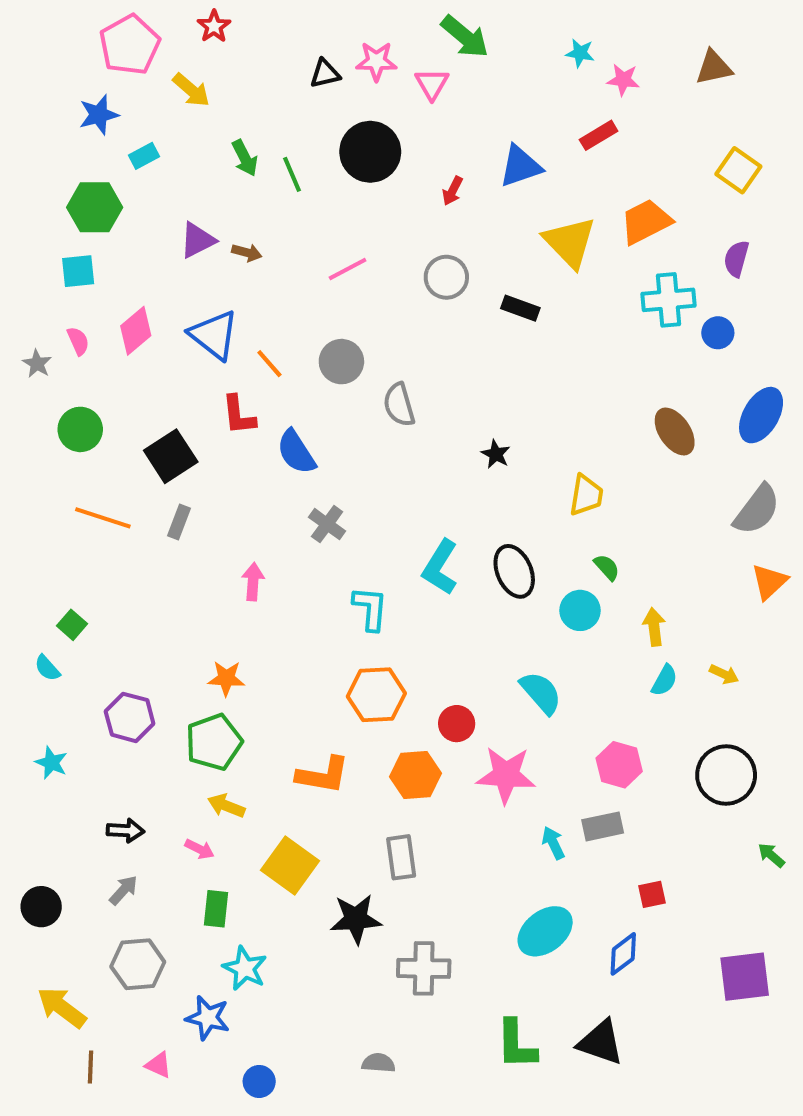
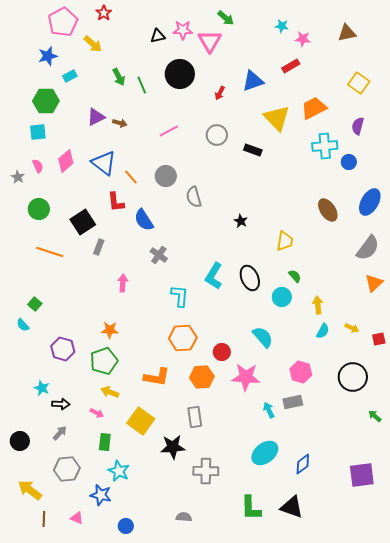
green arrow: (465, 37) -> (226, 18), size x0.7
pink triangle: (432, 84) -> (210, 41), size x1.4
gray rectangle: (179, 522) -> (99, 247), moved
cyan star: (51, 763) -> (42, 388), moved
red square: (652, 894) -> (379, 339), moved

